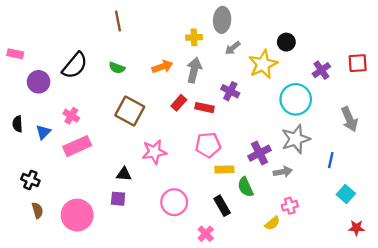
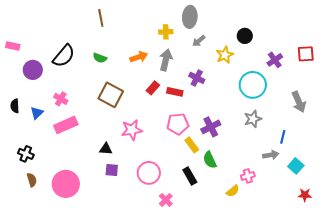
yellow star: (263, 64) -> (225, 55), size x0.7
gray star: (296, 139) -> (253, 119), size x0.7
purple cross: (259, 153) -> (211, 127), moved
yellow rectangle: (224, 169) -> (192, 145), turned 56
gray arrow: (283, 172) -> (271, 155), moved
purple square: (118, 199) -> (112, 170), moved
pink cross: (206, 234) -> (166, 200), moved

